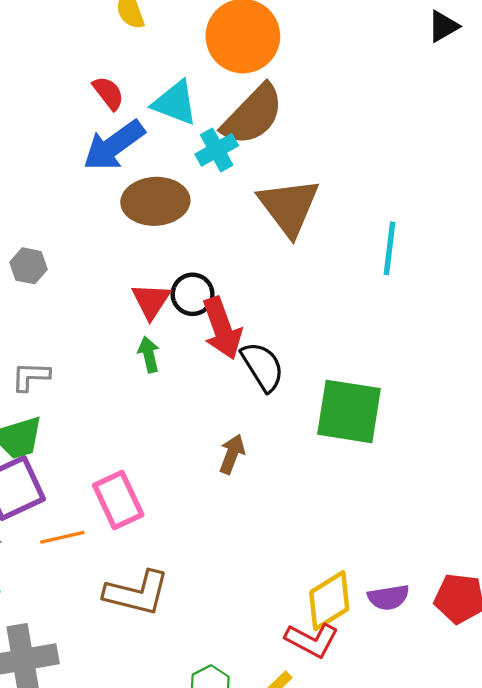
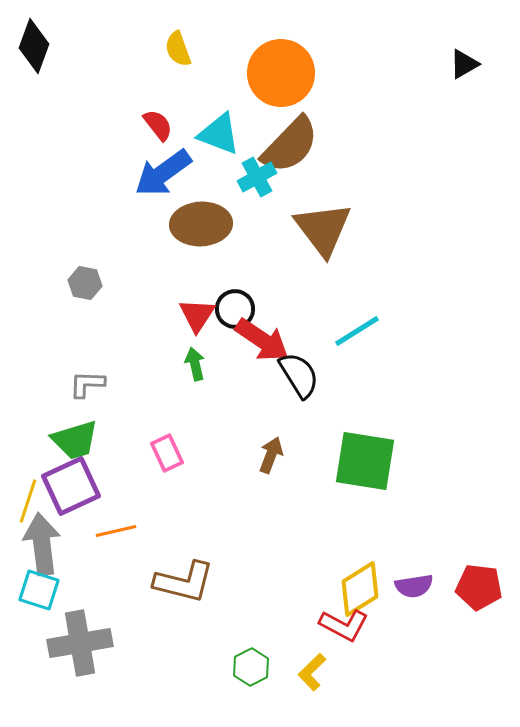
cyan line: (390, 248) -> (357, 331), moved, turned 51
red arrow: (222, 328) -> (262, 340), turned -36
green square: (349, 411) -> (365, 461), moved
pink rectangle: (118, 500) -> (167, 453), moved, size x0.7

